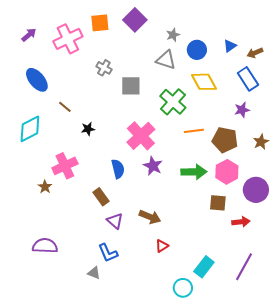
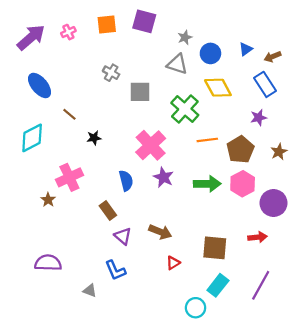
purple square: (135, 20) -> (144, 21), turned -30
purple arrow: (29, 35) -> (31, 37), size x1.8
pink cross: (68, 39) -> (68, 32), moved, size x0.5
brown pentagon: (225, 140) -> (240, 150), turned 30
brown square: (218, 203) -> (215, 248), moved, size x1.4
gray triangle: (94, 273) -> (90, 291), moved

